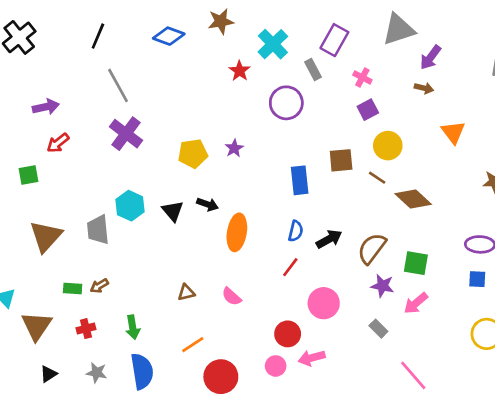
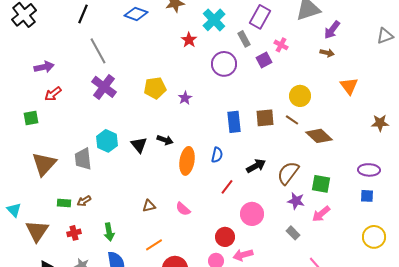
purple square: (368, 110) -> (264, 60), moved
yellow pentagon: (193, 154) -> (155, 88), moved
brown square: (341, 160) -> (265, 118), moved
blue semicircle: (296, 231) -> (217, 155), moved

